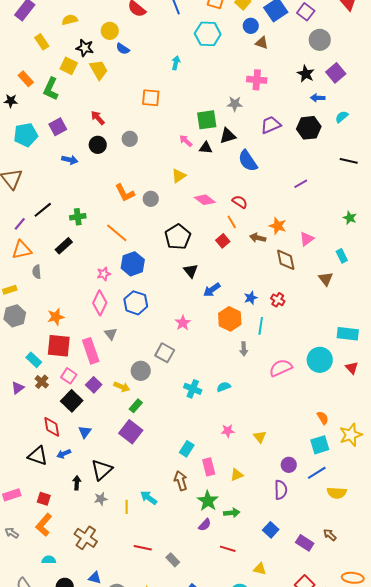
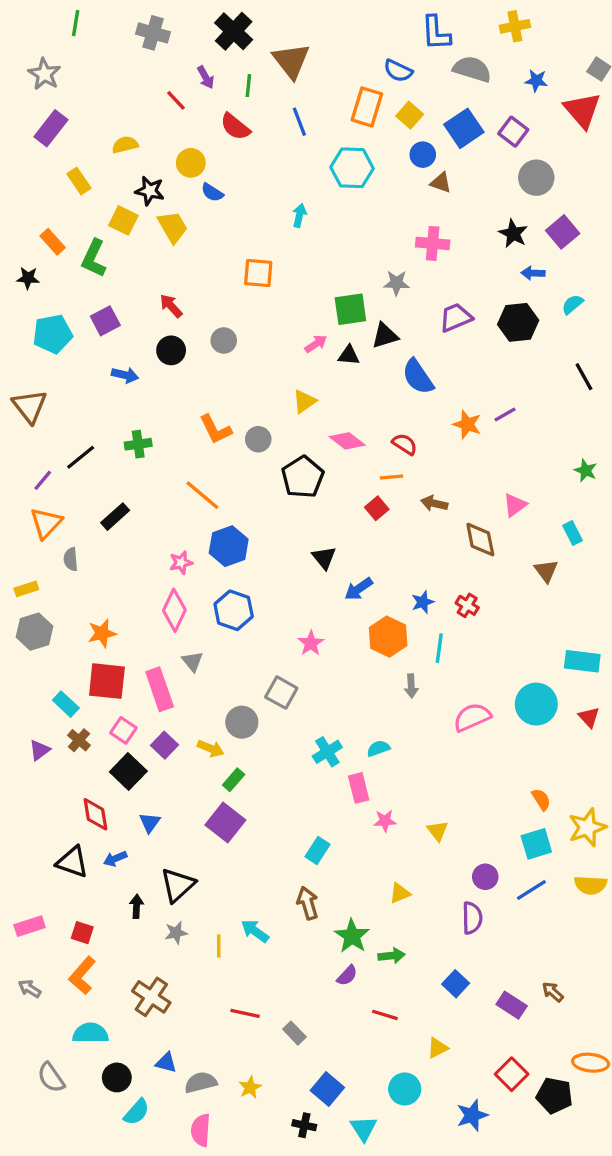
pink arrow: (186, 141) -> (316, 344), turned 104
black line: (349, 161) -> (584, 377), turned 48
green cross: (78, 217) -> (138, 444), moved
orange line: (232, 222) -> (392, 477), turned -64
orange star: (278, 226) -> (467, 424), moved
black pentagon: (178, 237) -> (303, 477), moved
orange triangle: (22, 250) -> (46, 523), turned -35
cyan cross: (193, 389) -> (327, 752), turned 36
pink rectangle: (209, 467) -> (359, 788), moved
yellow semicircle: (337, 493) -> (591, 885), moved
cyan semicircle: (49, 560) -> (90, 1033), size x1.5
yellow triangle: (260, 569) -> (438, 1048), turned -40

